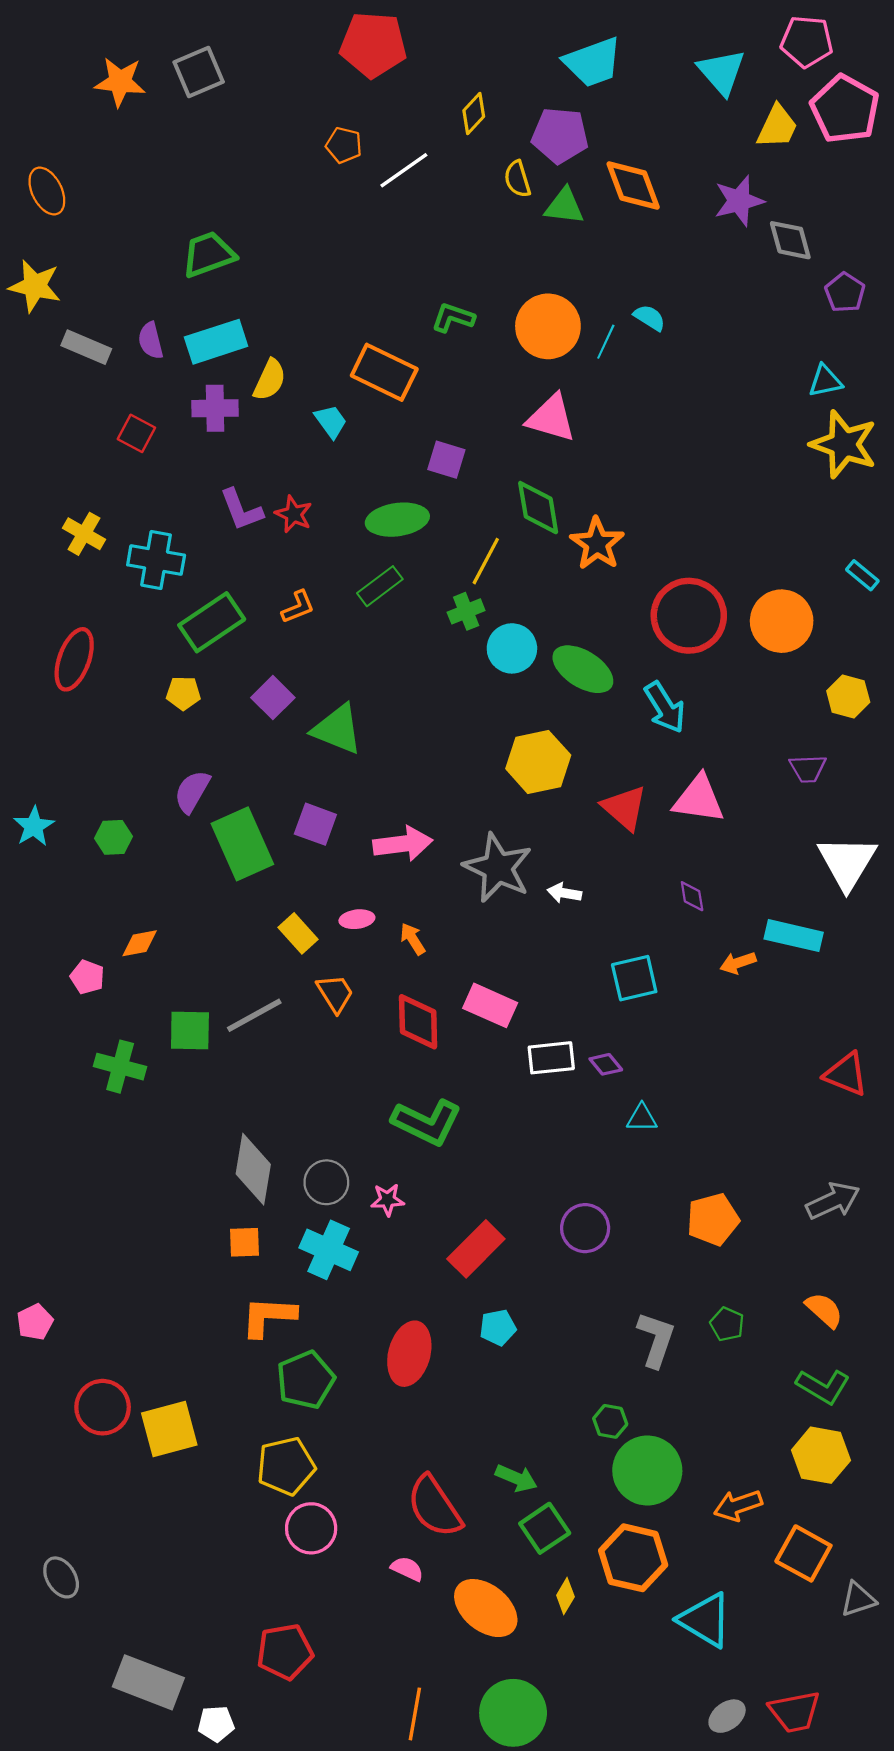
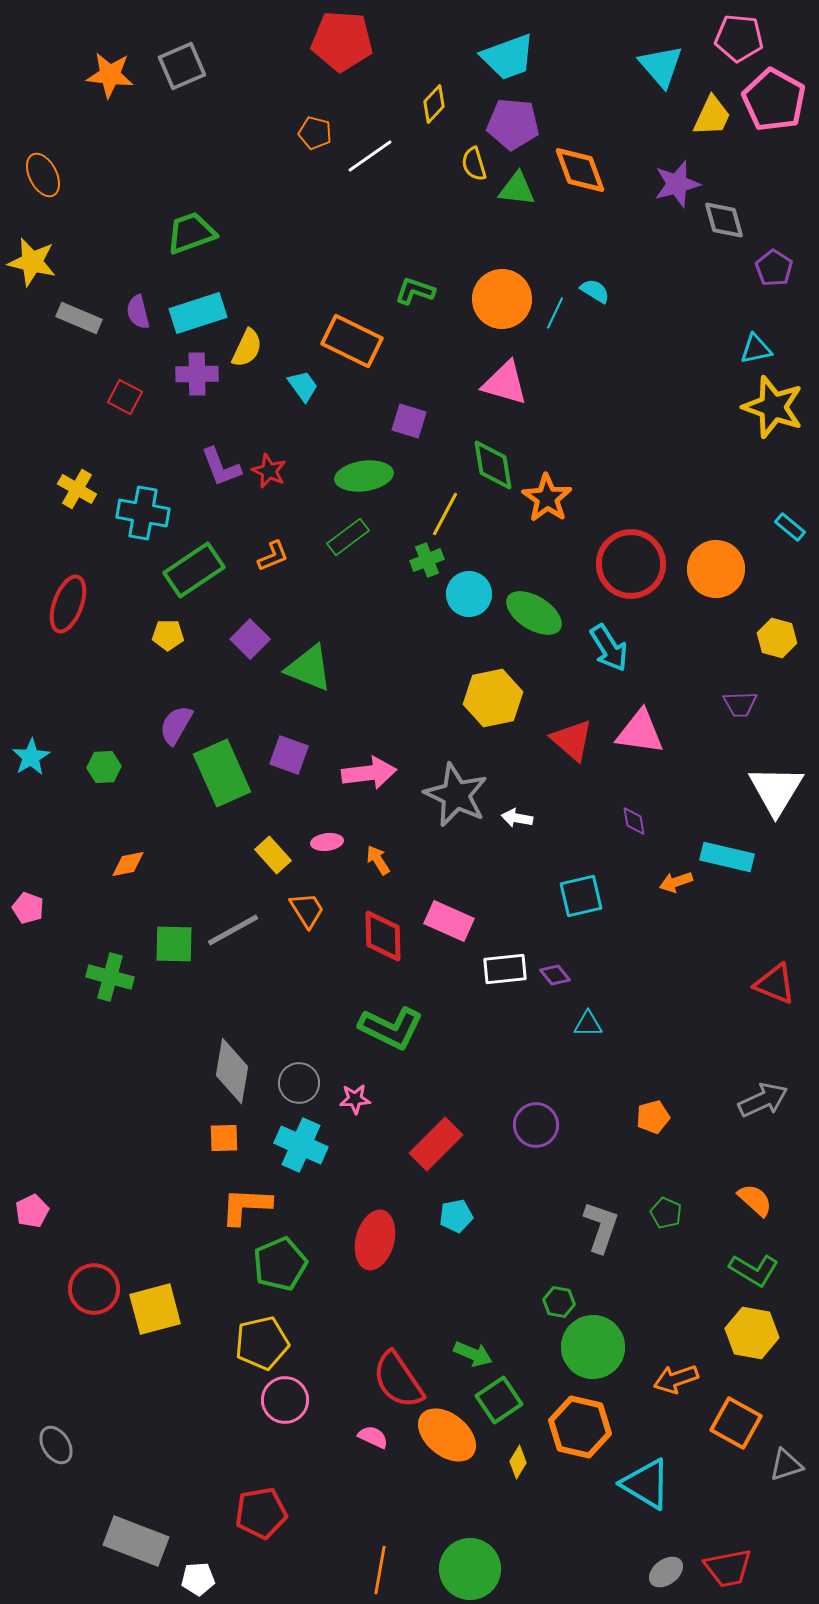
cyan trapezoid: (593, 62) -> (508, 57), moved
pink pentagon: (87, 977) -> (28, 908), moved
orange pentagon: (713, 1219) -> (653, 1117), size x0.7
orange ellipse: (486, 1608) -> (447, 1435), moved

